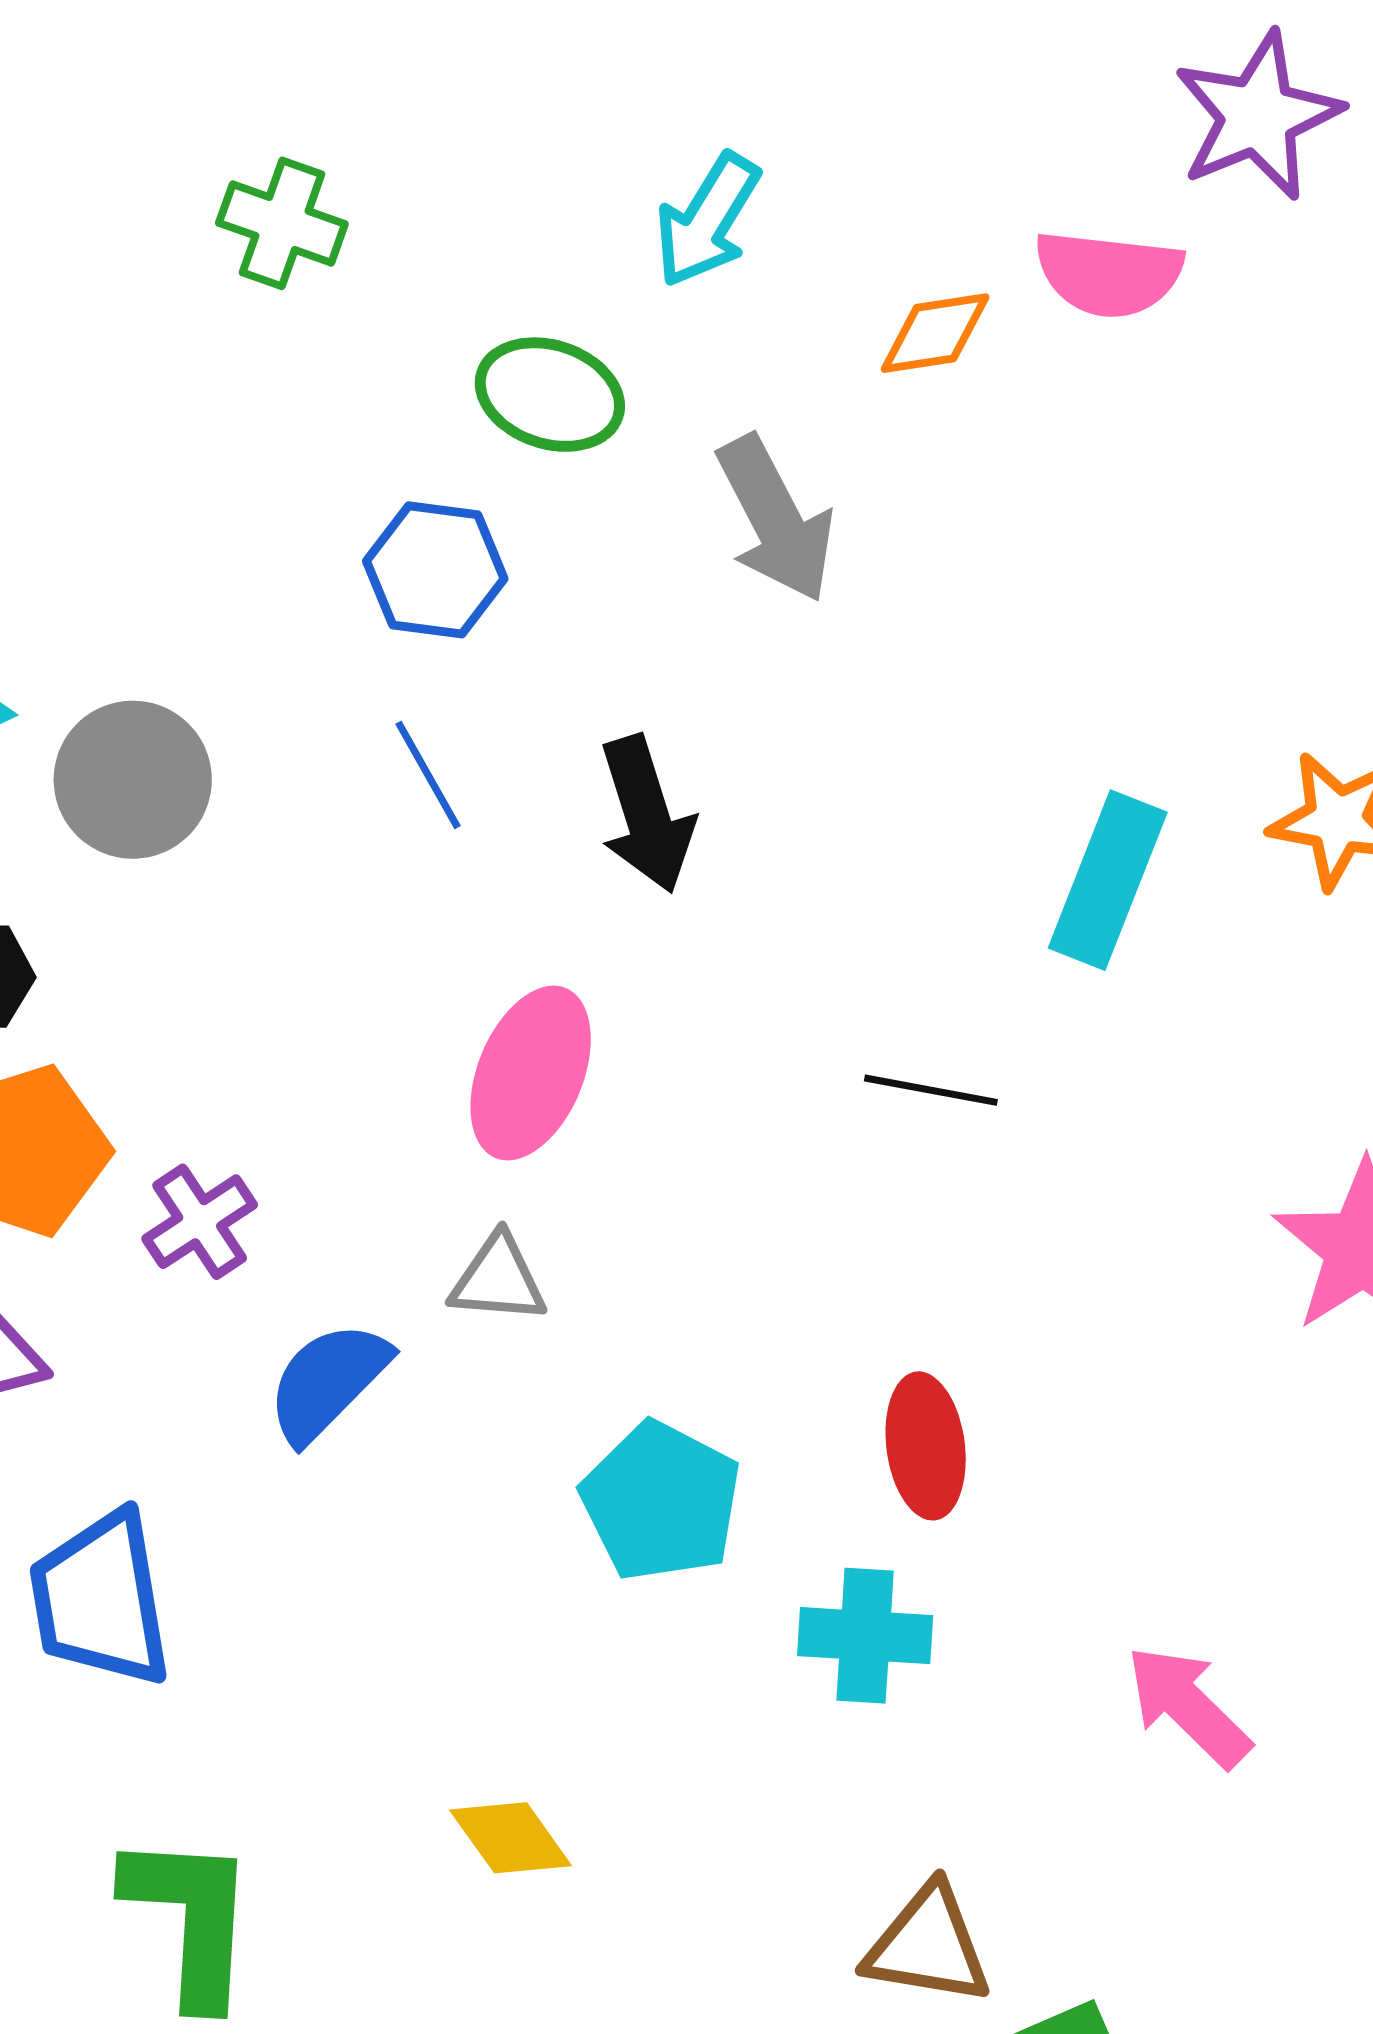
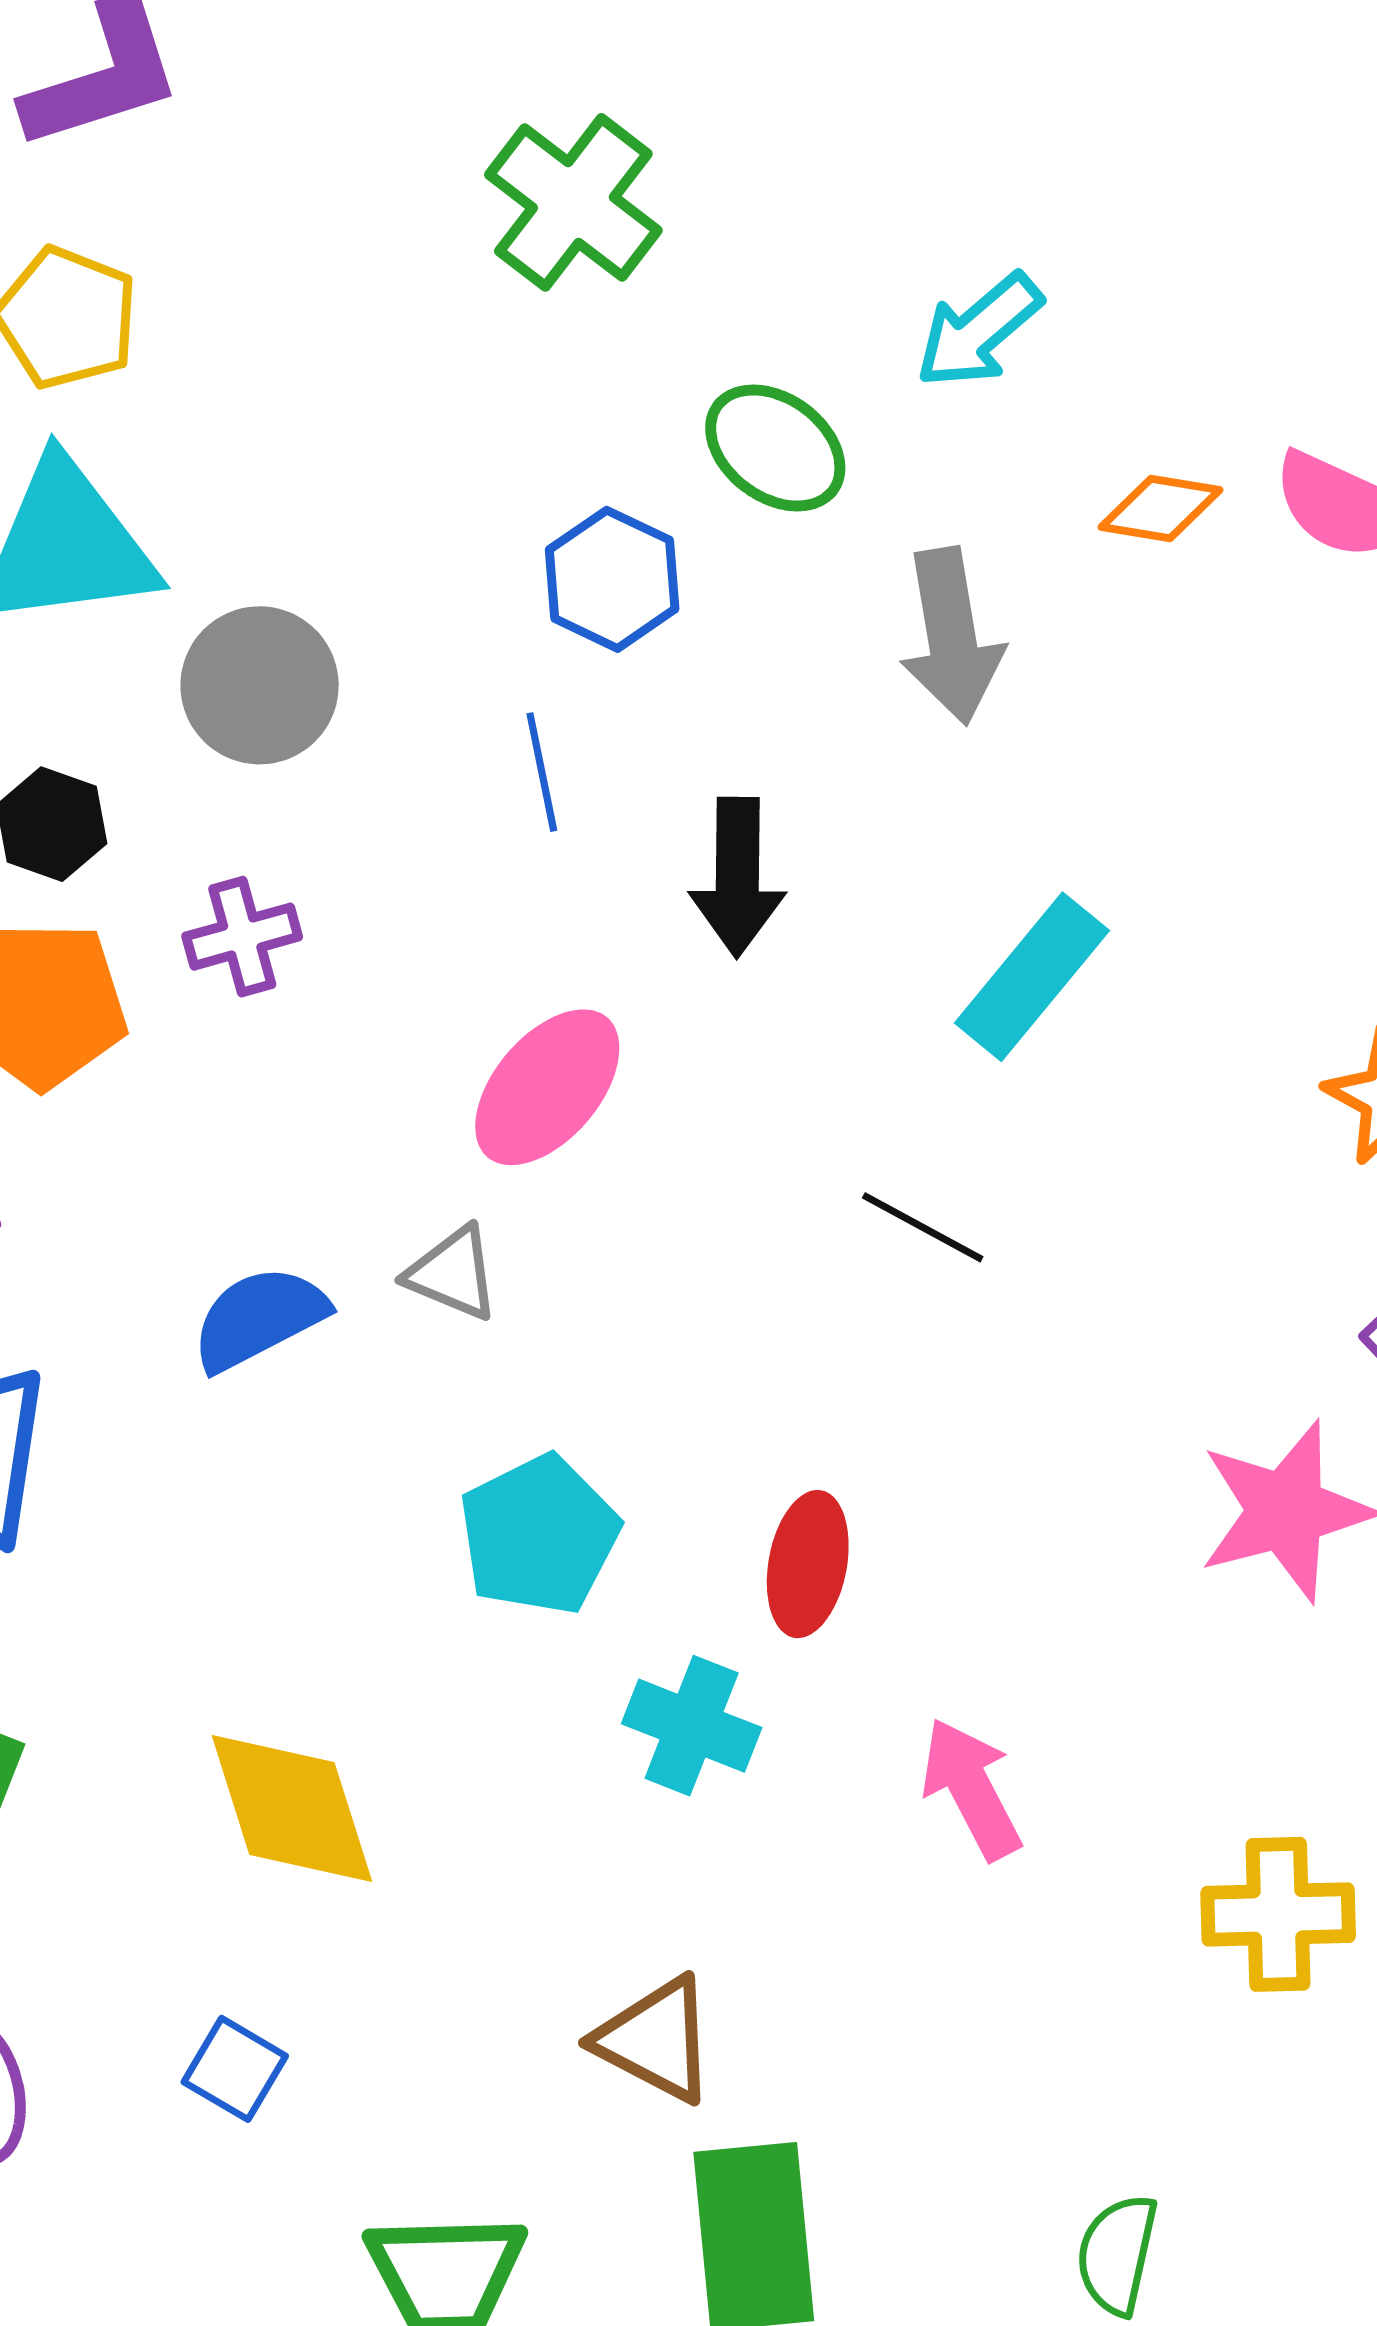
green cross: (282, 223) -> (573, 202), size x1.4
cyan rectangle: (1108, 880) -> (1032, 977), moved
purple cross: (200, 1222) -> (242, 937), moved
pink arrow: (1188, 1706) -> (971, 1789), moved
yellow diamond: (511, 1838) -> (292, 1808), size x1.6

